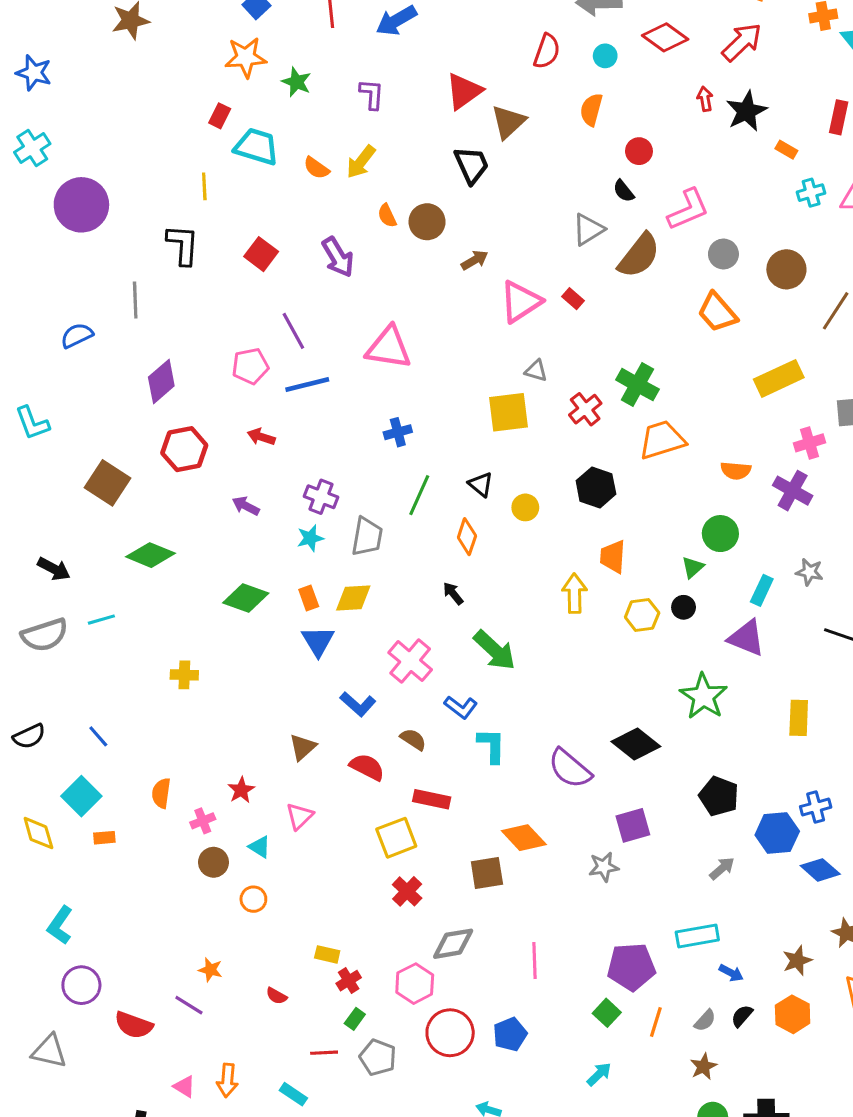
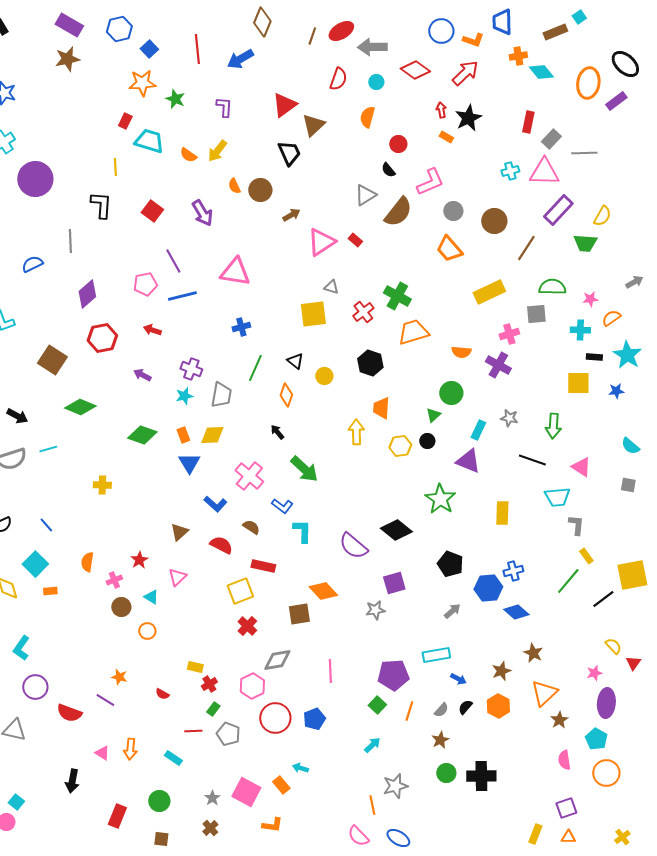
orange rectangle: (786, 150) -> (446, 137), moved

